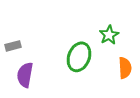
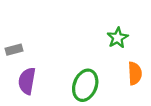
green ellipse: (79, 57) -> (85, 85), moved

